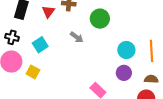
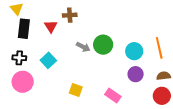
green circle: (100, 19) -> (103, 45), moved
yellow square: (33, 72) -> (76, 90), moved

